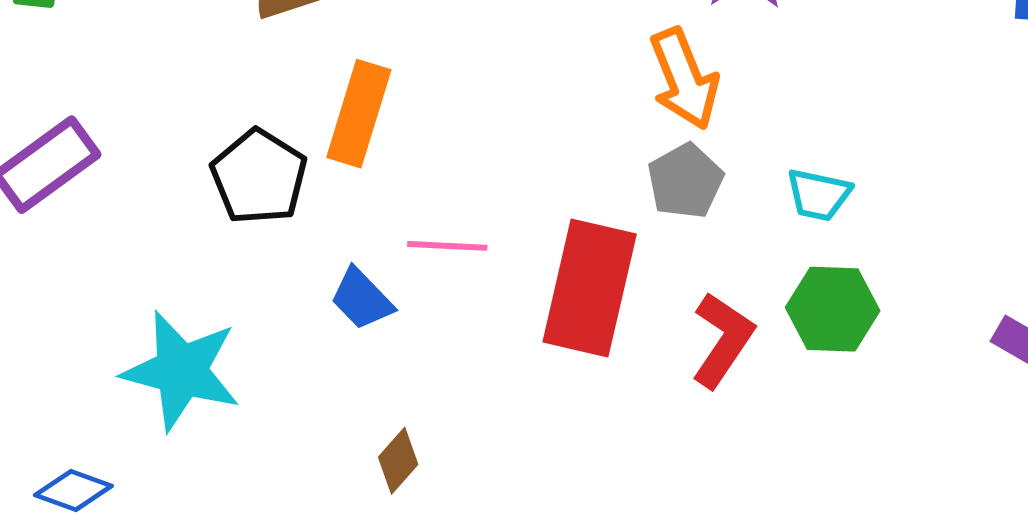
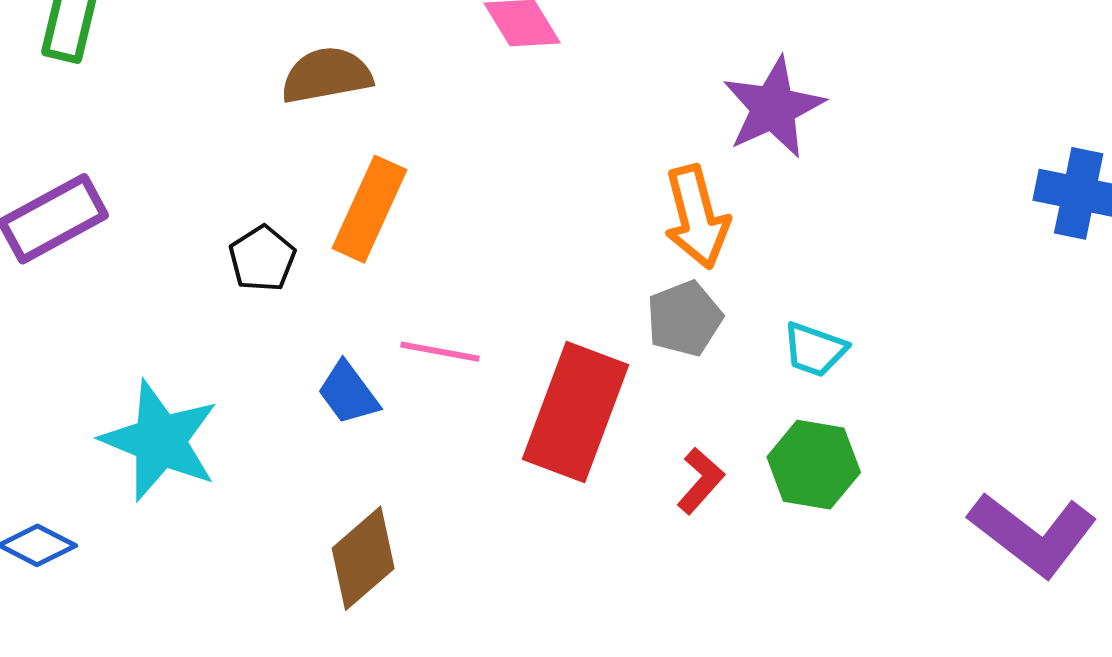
black pentagon: (259, 177) -> (262, 259), size x0.7
red L-shape: (723, 340) -> (700, 481), size x0.7
brown diamond: (398, 461) -> (363, 558), size x1.6

